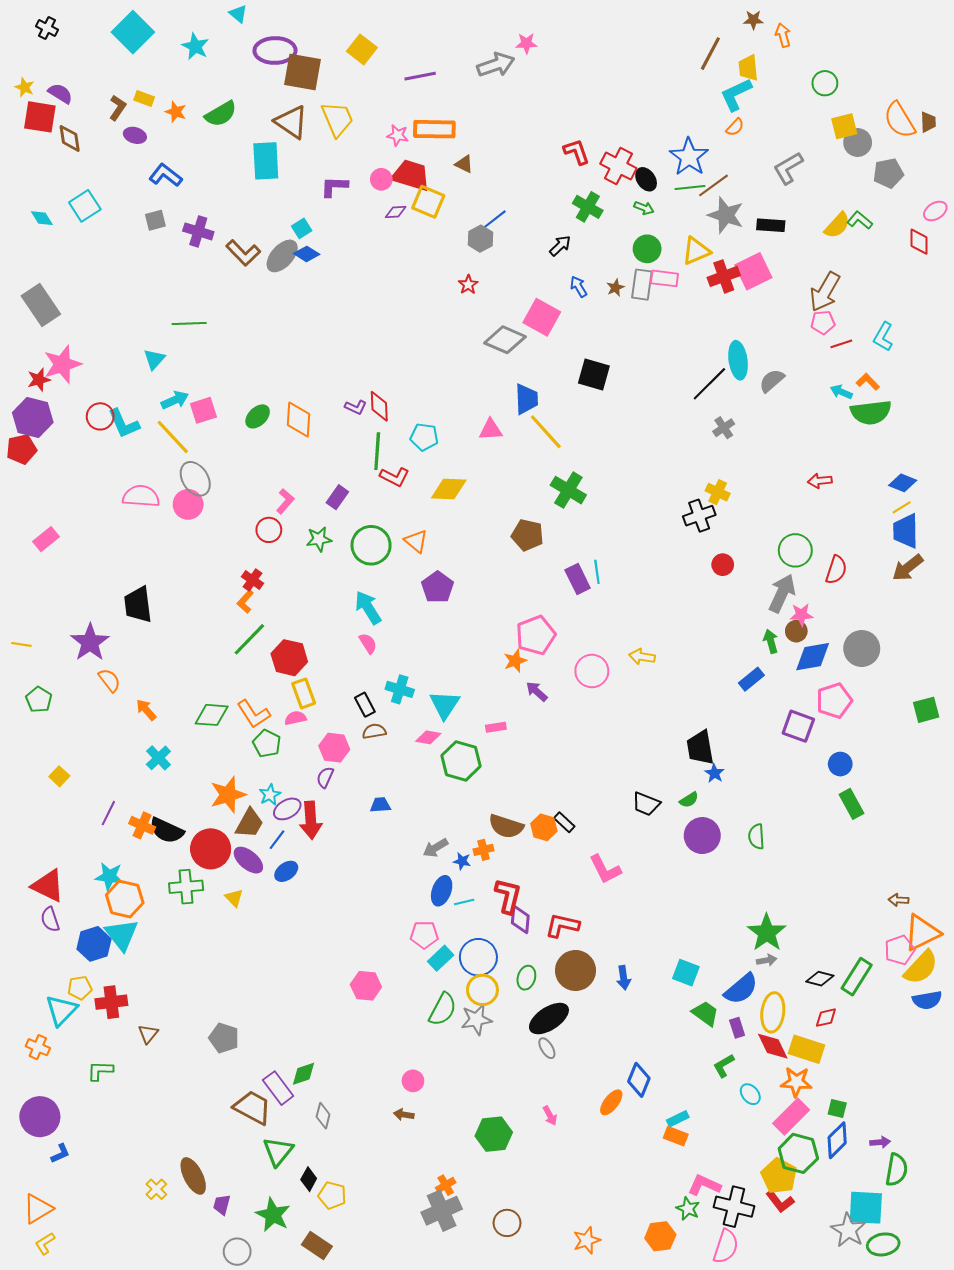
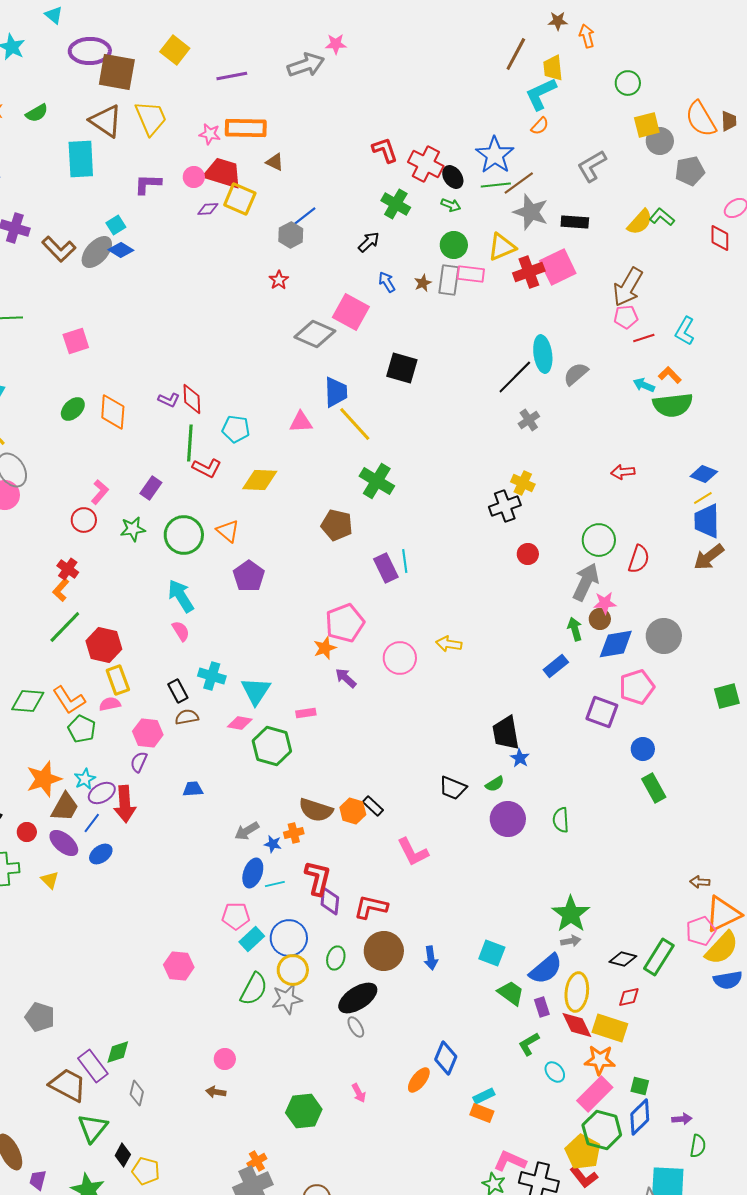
green semicircle: (221, 114) -> (37, 113), size x0.7
pink square: (203, 410) -> (76, 341), moved
red circle: (211, 849) -> (27, 832), size x0.5
green semicircle: (896, 1170) -> (698, 1146), size x0.7

